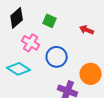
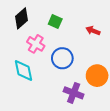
cyan diamond: (19, 69) -> (23, 70), turned 45

